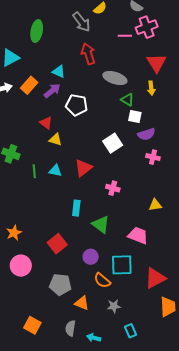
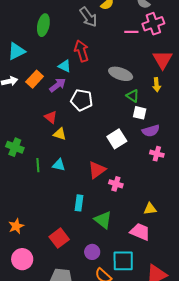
red arrow: (88, 54) -> (81, 51), moved
red triangle: (83, 168) -> (97, 170), moved
yellow triangle: (155, 205) -> (150, 209), moved

